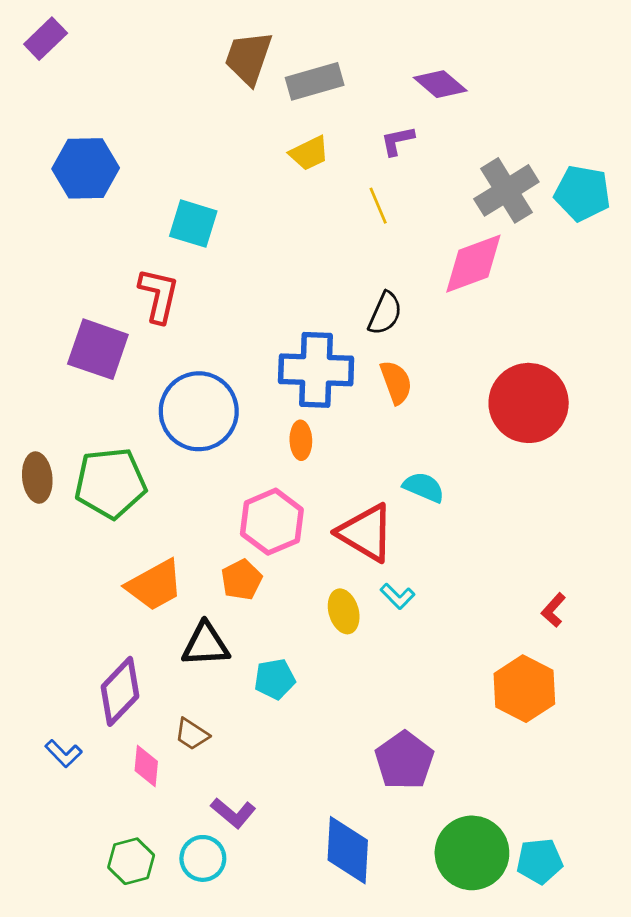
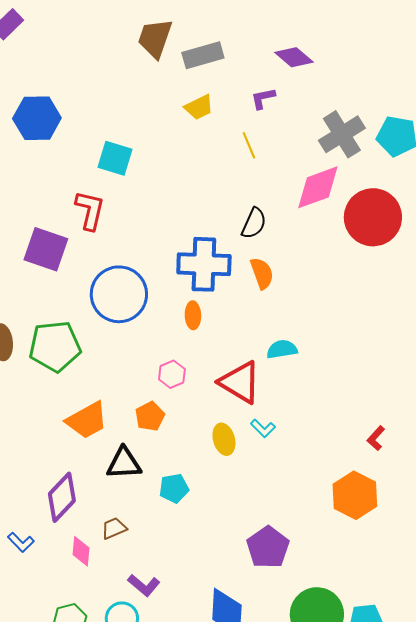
red circle: (529, 403) -> (373, 217), moved
cyan semicircle: (424, 487) -> (282, 349), turned -32
pink hexagon: (272, 522) -> (172, 374), size x0.6
brown trapezoid: (192, 734) -> (114, 528), turned 124

